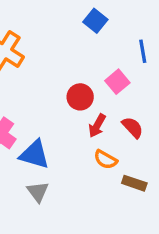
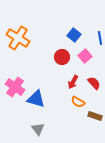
blue square: (95, 21) -> (74, 35), moved
red circle: (80, 97) -> (62, 57), moved
gray triangle: (38, 192) -> (38, 129), moved

